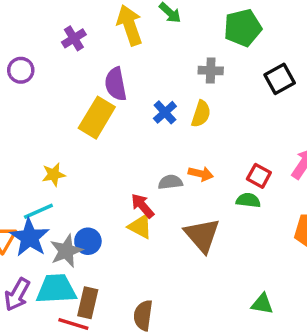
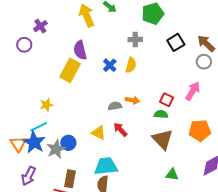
purple cross: (74, 38) -> (40, 26), moved
red arrow: (143, 206) -> (120, 130), moved
brown triangle: (202, 235) -> (163, 139), moved
cyan trapezoid: (56, 289) -> (106, 166), moved

